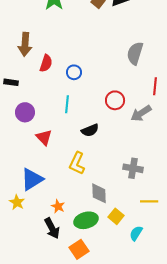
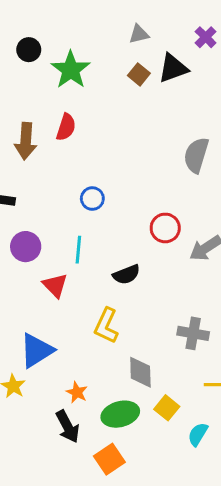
red semicircle: (46, 63) -> (66, 127), moved
blue circle: (74, 72) -> (92, 199), moved
cyan line: (67, 104) -> (78, 250), moved

